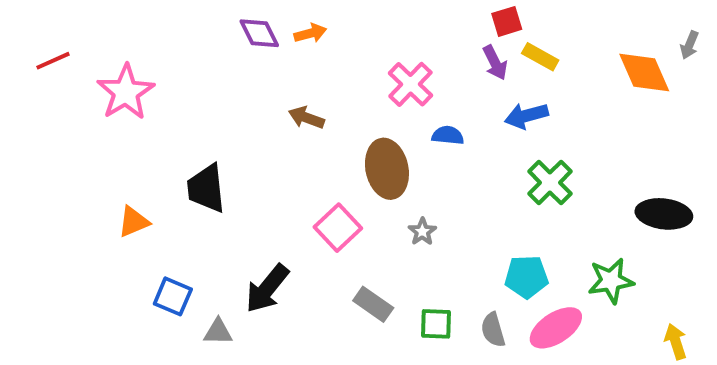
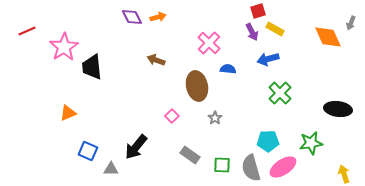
black trapezoid: (206, 188) -> (92, 67), moved
pink square: (338, 228) -> (172, 116), size x0.6
gray semicircle: (493, 330) -> (251, 168), size x1.5

